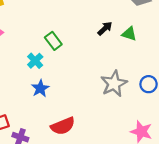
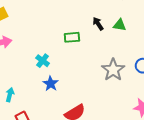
black arrow: (105, 28) -> (98, 24), turned -72
green rectangle: (53, 41) -> (72, 37), moved, turned -49

